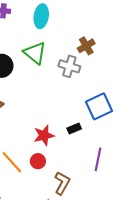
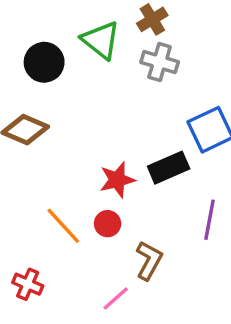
brown cross: (86, 46) -> (152, 19), moved
black rectangle: (74, 128) -> (169, 168), size x1.6

